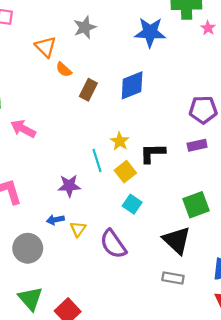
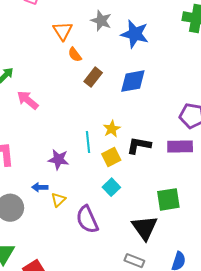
gray star: (85, 27) -> (101, 21), turned 30
blue star: (150, 32) -> (135, 34), moved
purple rectangle: (197, 145) -> (180, 147), size x1.4

